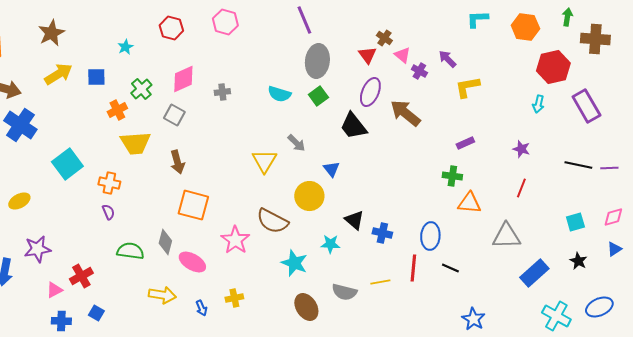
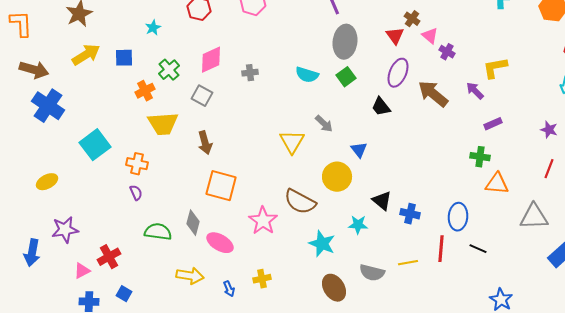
purple arrow: (447, 59) -> (475, 91), moved
black trapezoid: (353, 126) -> (381, 107), size x0.7

